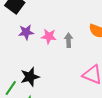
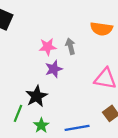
purple star: (26, 32) -> (54, 69), moved

